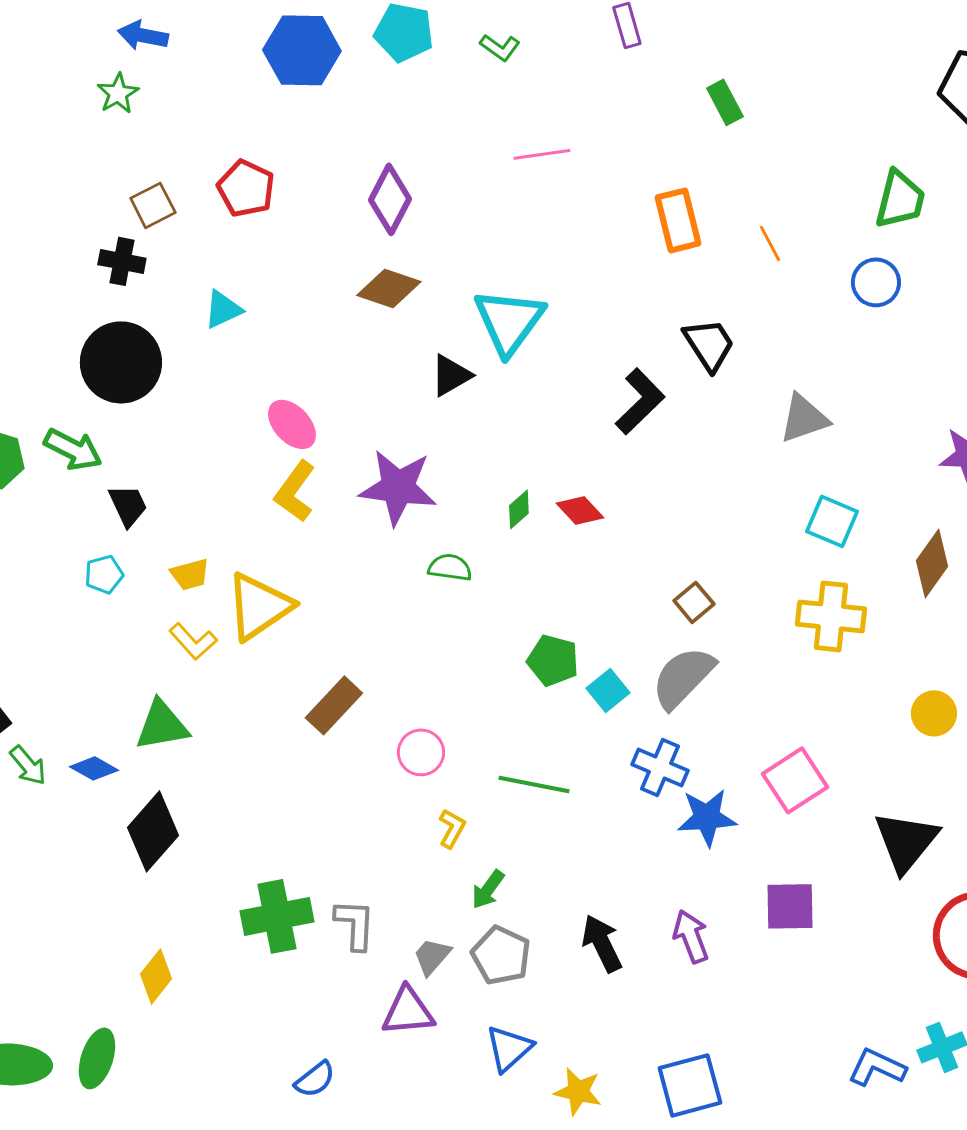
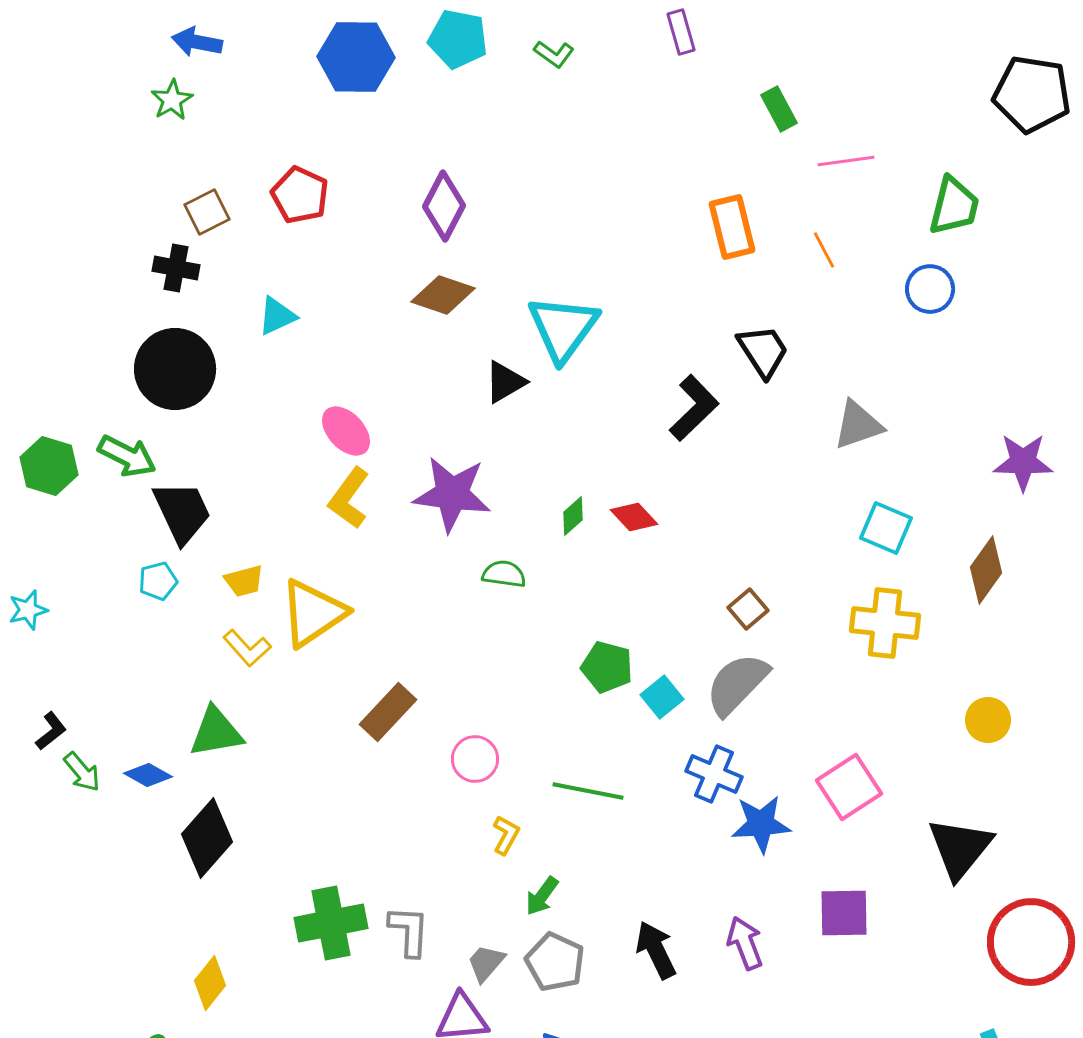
pink line: (542, 154) -> (846, 161), moved
black trapezoid: (128, 505) -> (182, 512), size x1.5

